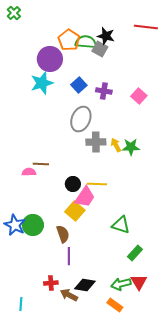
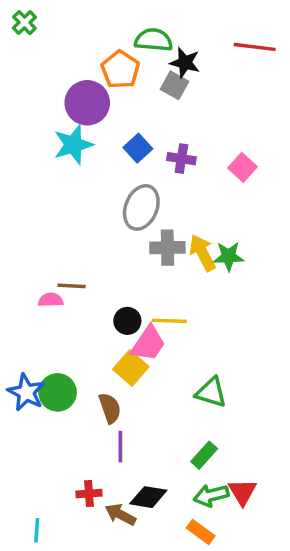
green semicircle: (86, 42) -> (154, 40), moved
yellow arrow: (116, 145) -> (202, 253), size x1.5
green rectangle: (135, 253) -> (204, 455), moved

